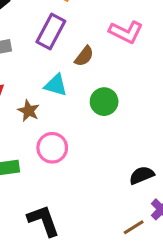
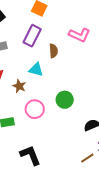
brown semicircle: (84, 56) -> (53, 51), turned -40
green circle: (104, 102) -> (65, 100), moved

